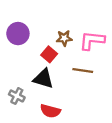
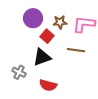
purple circle: (18, 34) -> (33, 18), moved
black triangle: (43, 79) -> (42, 57), turned -36

